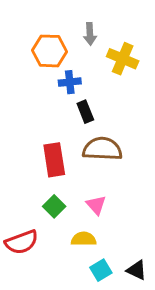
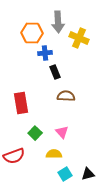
gray arrow: (90, 34) -> (58, 22), size x1.5
brown semicircle: (102, 149) -> (66, 96), size x0.7
red rectangle: (54, 160) -> (21, 103), moved
black triangle: (137, 270) -> (88, 174), turned -40

